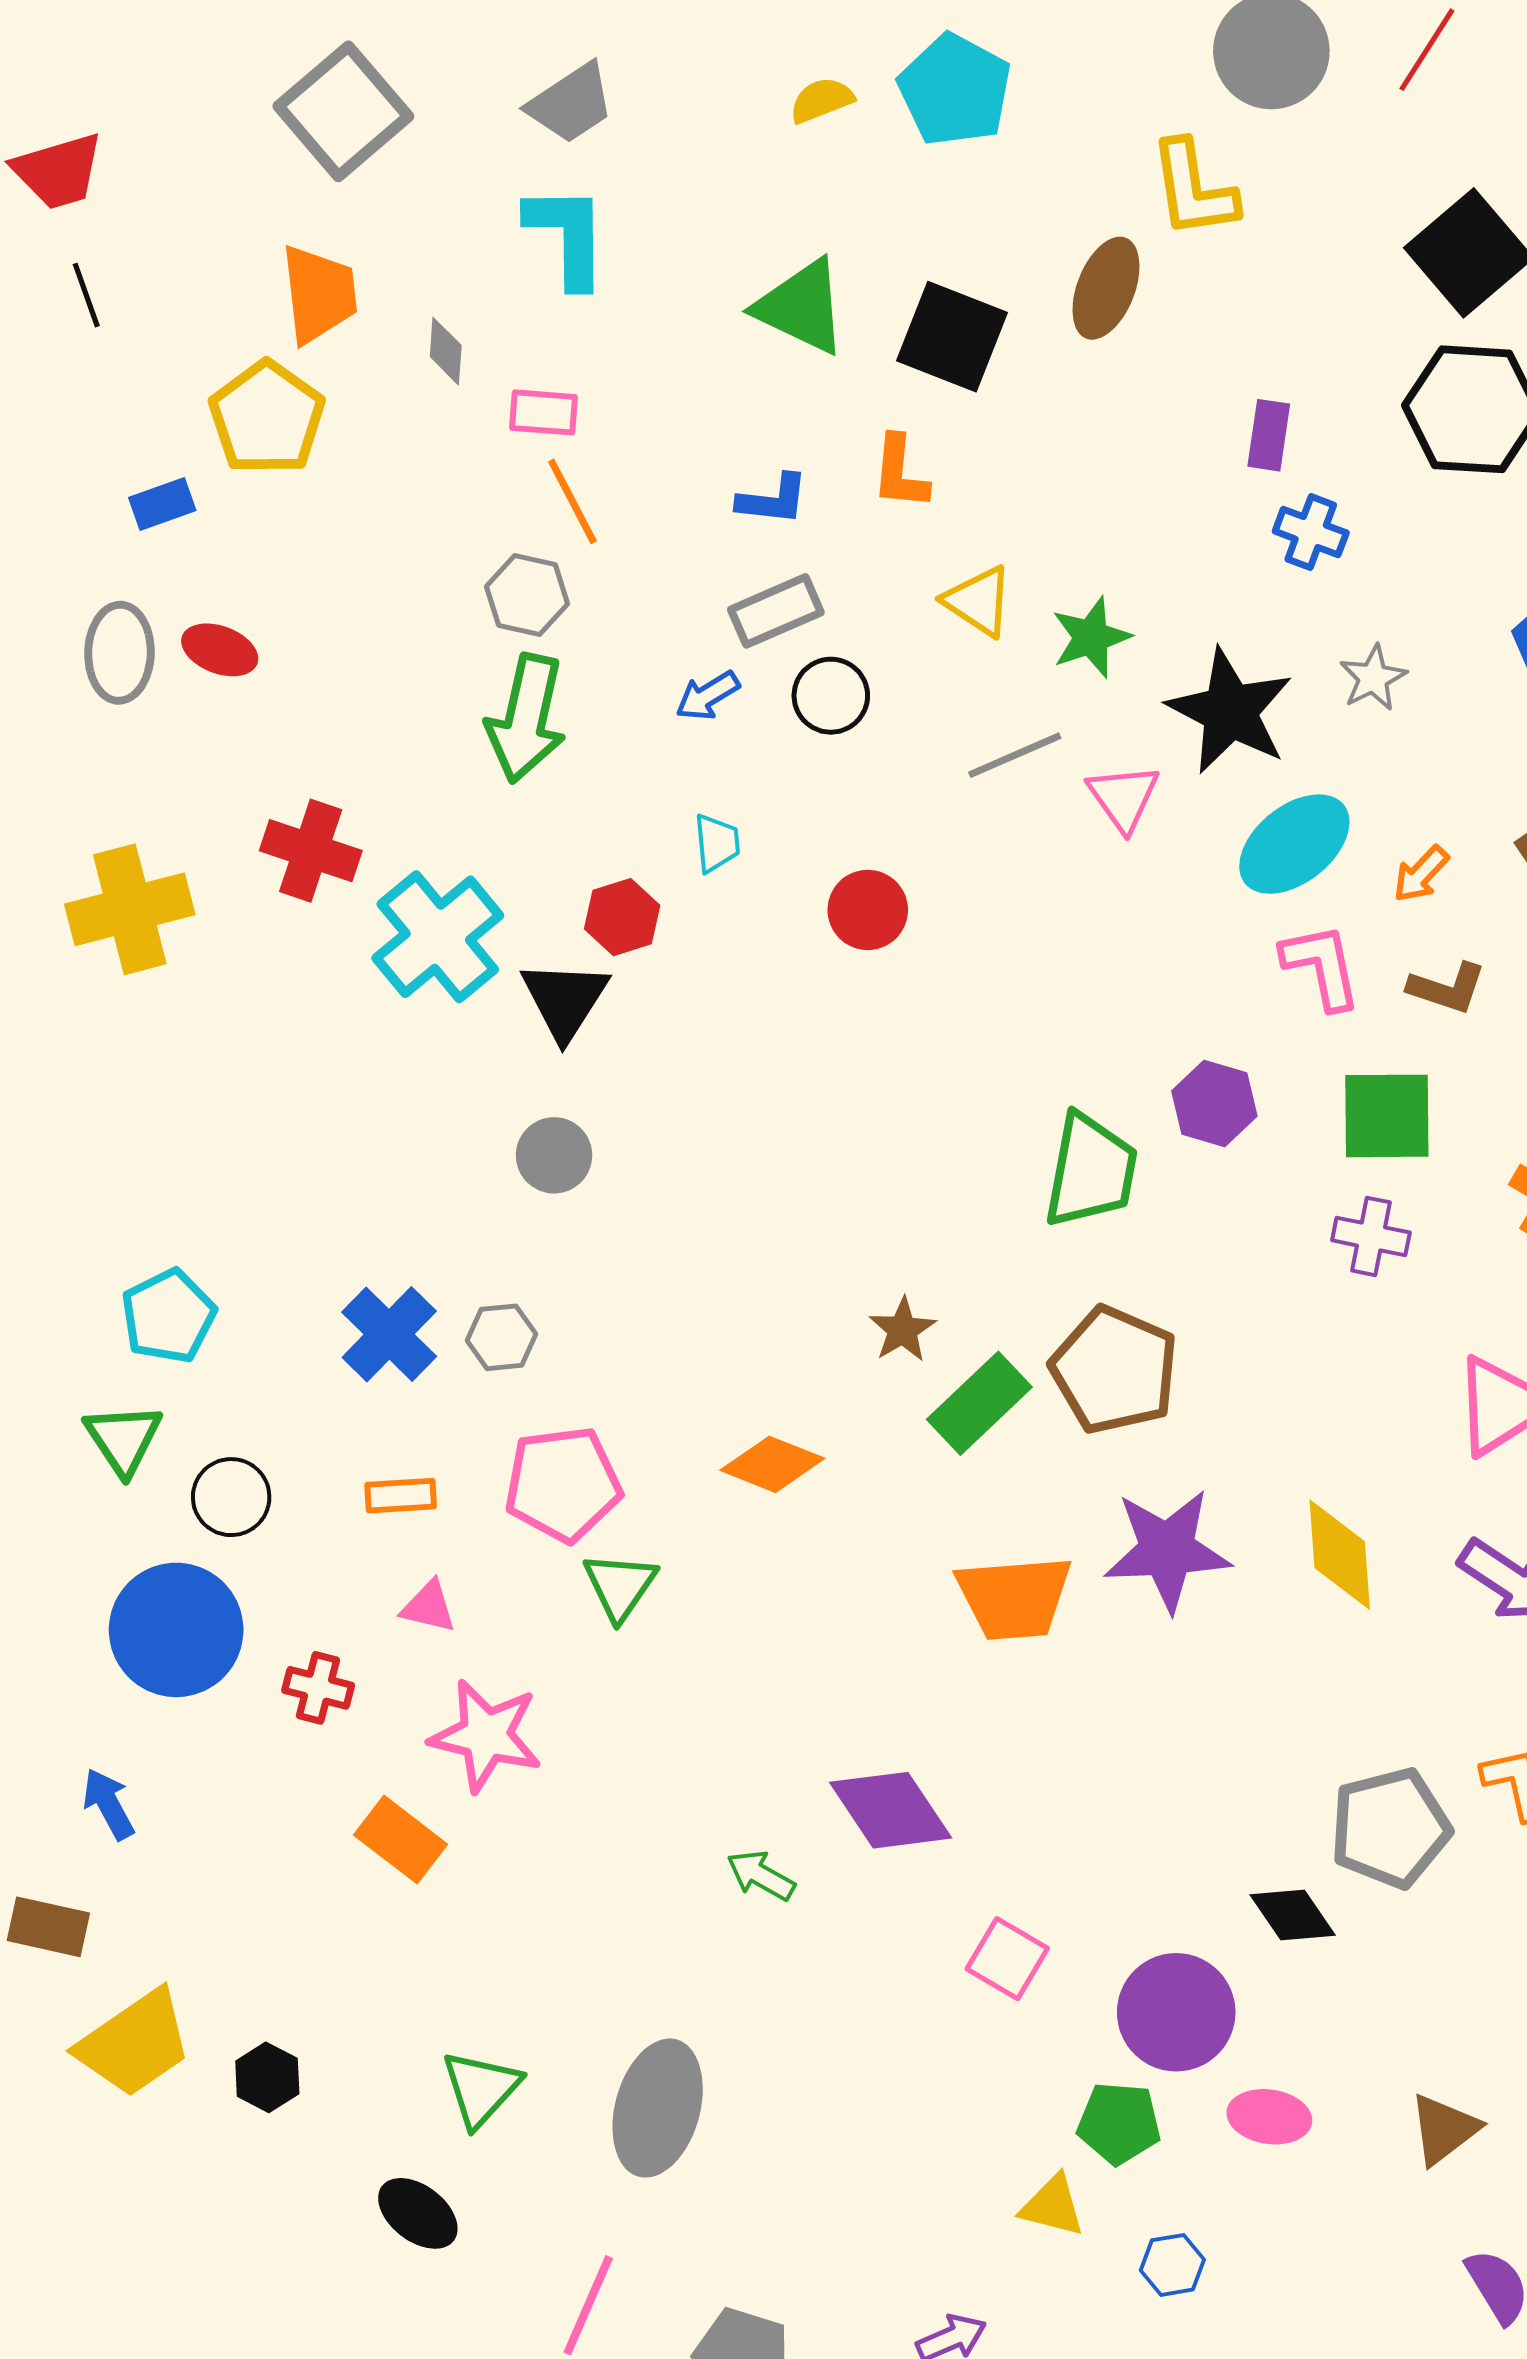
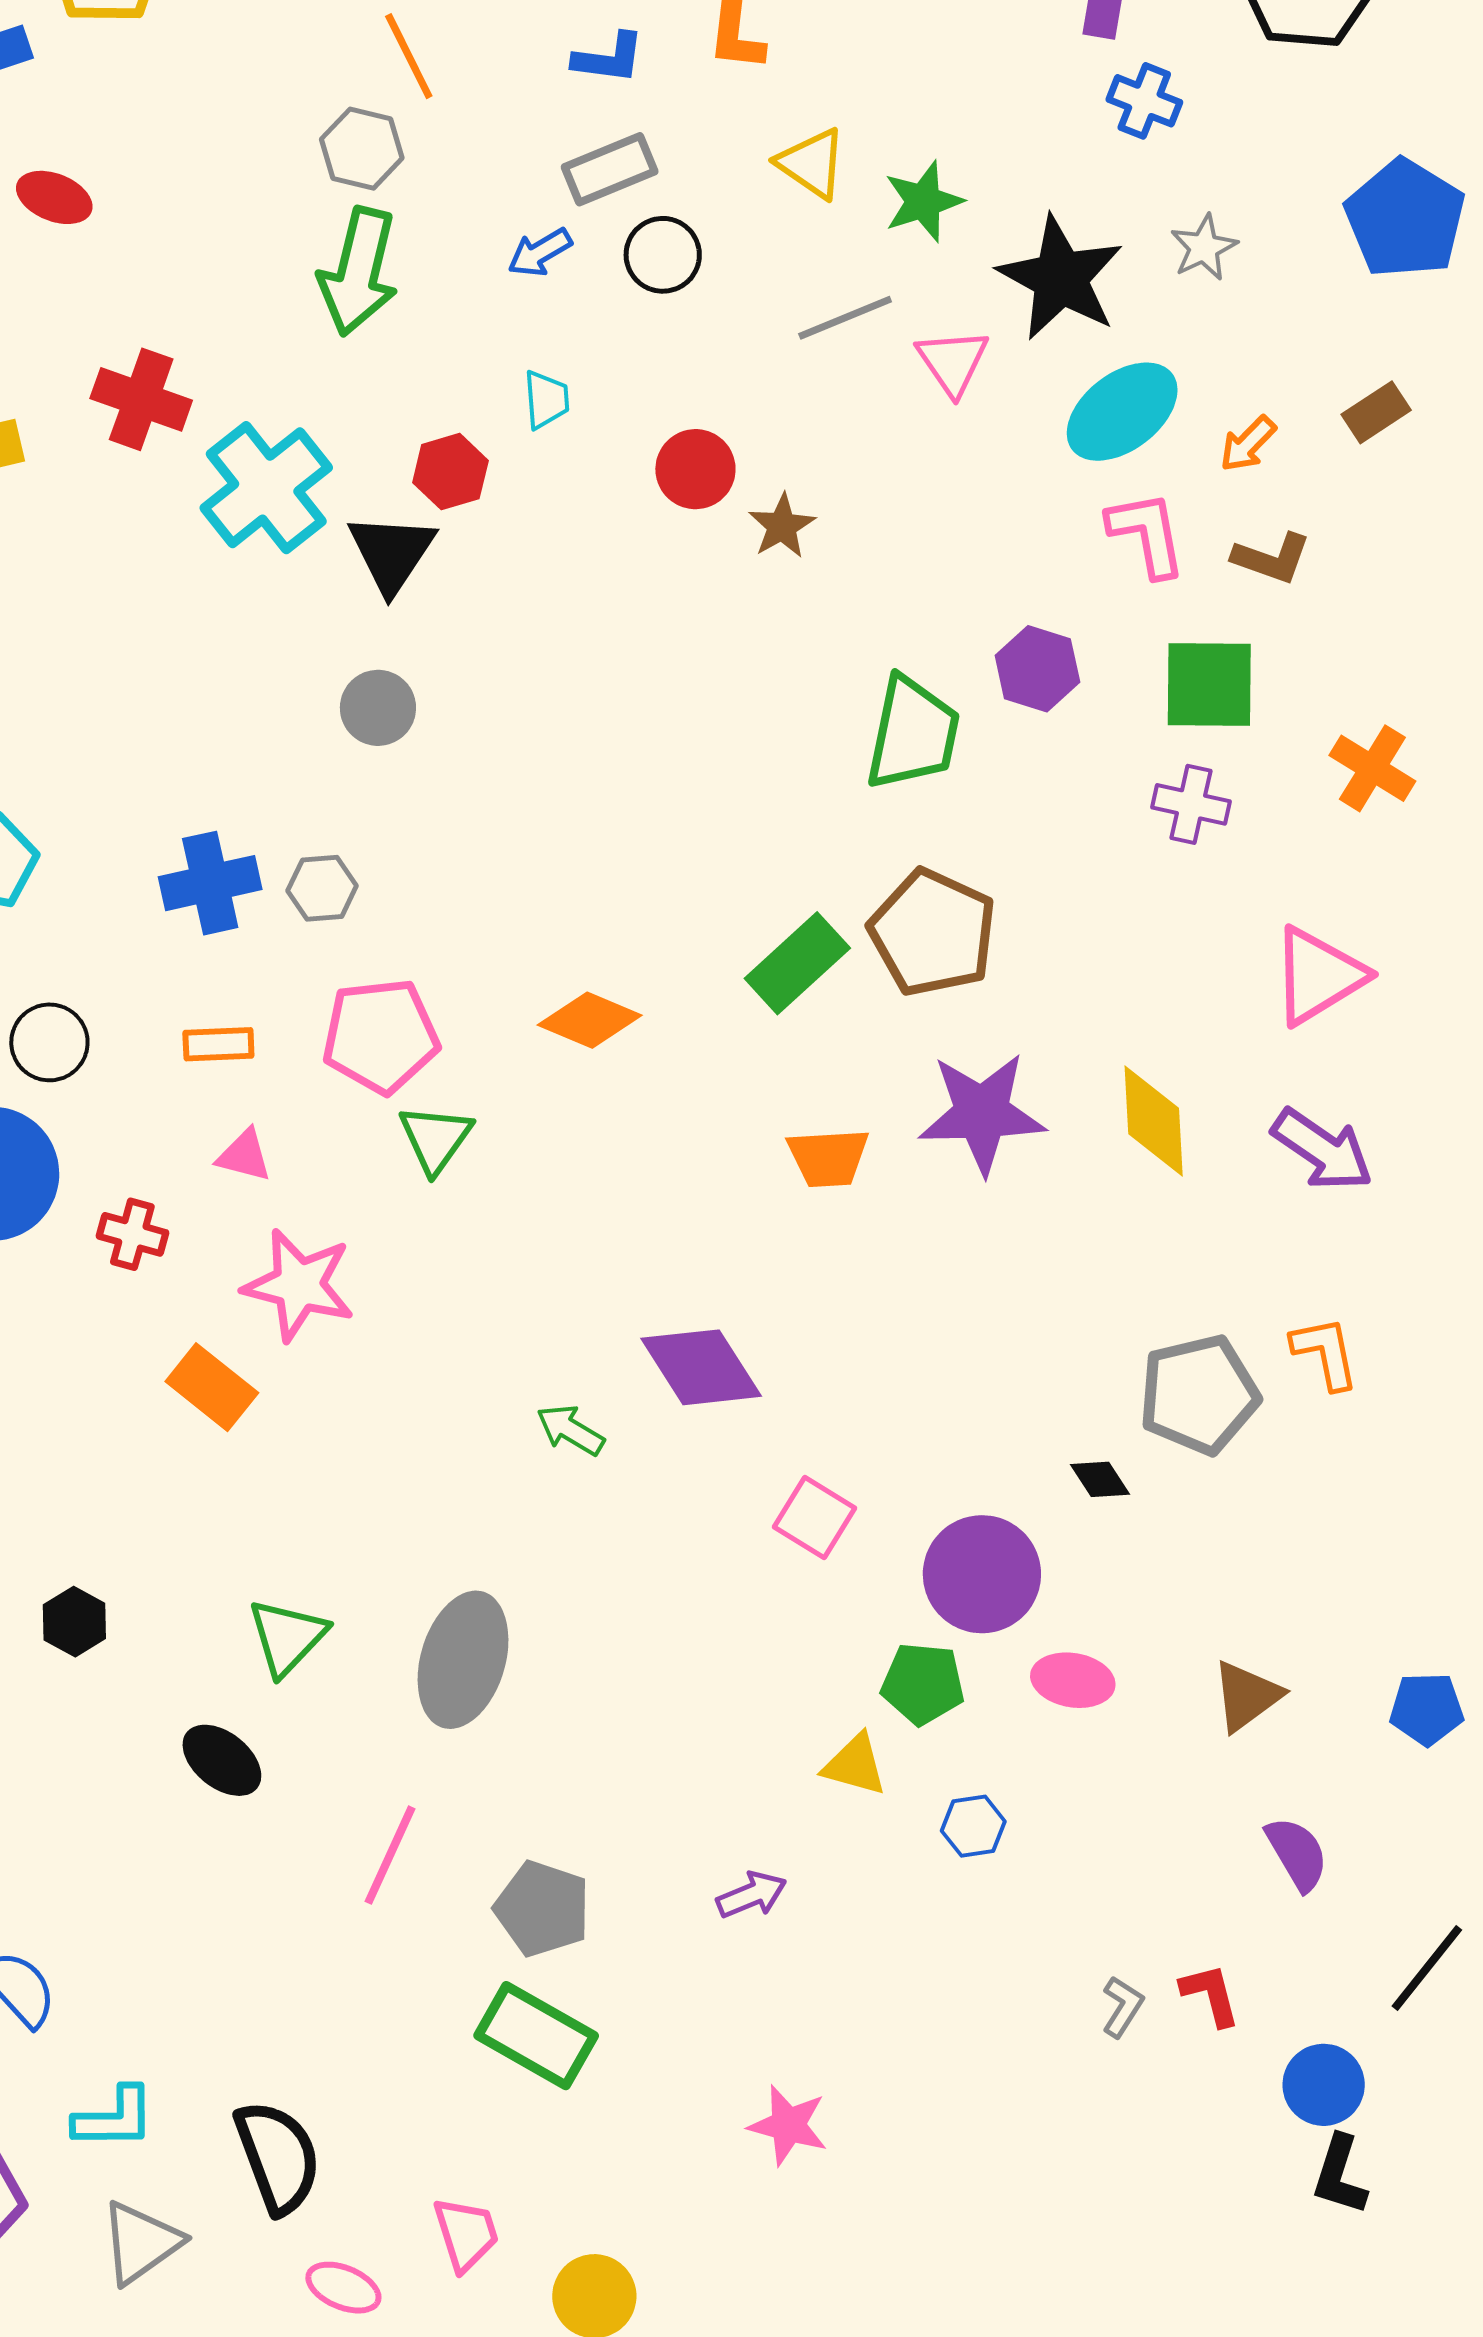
brown star: (903, 1330) -> (782, 526), moved
blue cross: (389, 1334) -> (210, 883), turned 32
orange trapezoid: (1014, 1598) -> (828, 1158), size x0.7
black diamond: (1293, 1915) -> (1100, 1479), size x0.7

